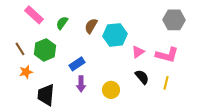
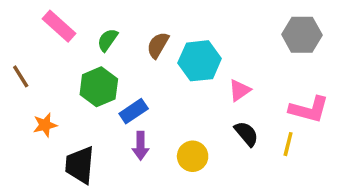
brown line: (20, 49) -> (21, 76), moved
green hexagon: (45, 50) -> (99, 87), moved
pink L-shape: (167, 55) -> (309, 109), moved

